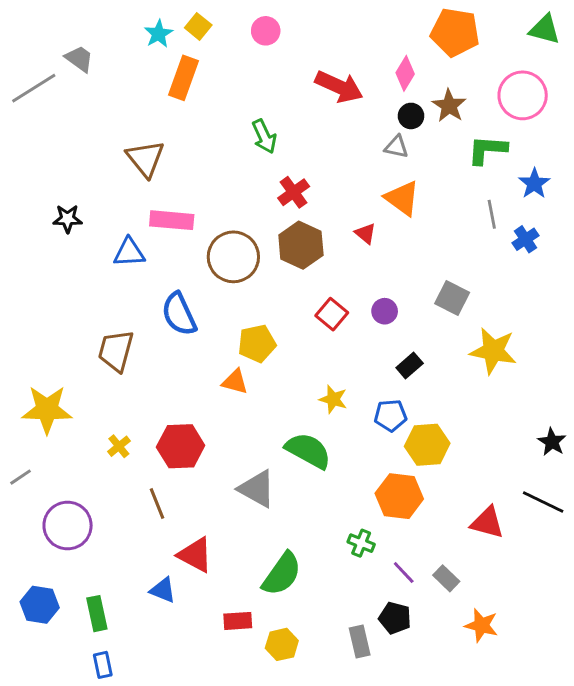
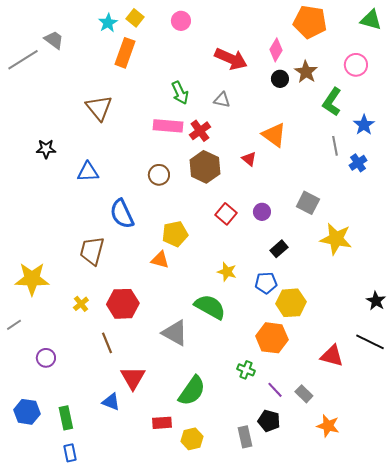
pink circle: (523, 95) -> (356, 65), size x0.7
gray triangle: (396, 147) -> (222, 100), moved
green L-shape: (487, 150) -> (332, 102), turned -60
pink rectangle: (172, 220) -> (168, 126), moved
brown circle: (233, 257) -> (159, 175), size x0.6
brown trapezoid: (116, 351) -> (92, 251), moved
purple circle: (68, 526) -> (46, 358), size x0.6
red triangle: (195, 555) -> (133, 378), turned 32

